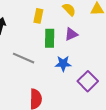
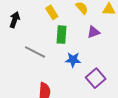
yellow rectangle: (38, 16) -> (52, 12), turned -48
purple triangle: (71, 34) -> (93, 32), moved

